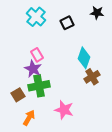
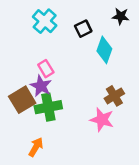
cyan diamond: (84, 58) -> (104, 50), moved
brown square: (18, 95) -> (22, 100), moved, size x1.5
pink star: (64, 110) -> (102, 120), moved

